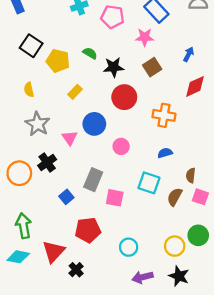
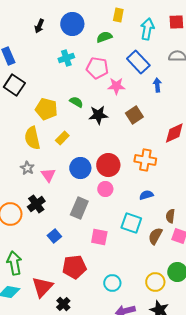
pink star: (145, 37) -> (116, 86), moved
black square: (31, 46) -> (14, 85), moved
blue arrow: (189, 54) -> (157, 85), moved, turned -32
yellow semicircle: (29, 90) -> (32, 138), moved, size x1.6
red circle: (124, 97) -> (108, 165), moved
gray star: (37, 124) -> (27, 168), size x0.6
pink triangle: (70, 138) -> (48, 175), moved
gray rectangle: (93, 180) -> (79, 208), moved

